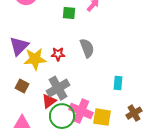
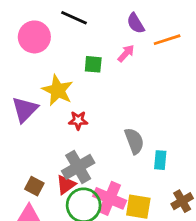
gray semicircle: (87, 48) -> (134, 141), moved
yellow star: (35, 59) -> (58, 90), moved, turned 30
brown square: (22, 86) -> (34, 186), moved

